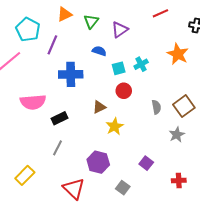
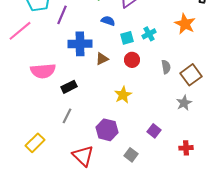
brown triangle: (99, 107) -> (102, 59), moved
gray semicircle: (156, 107) -> (166, 67), moved

